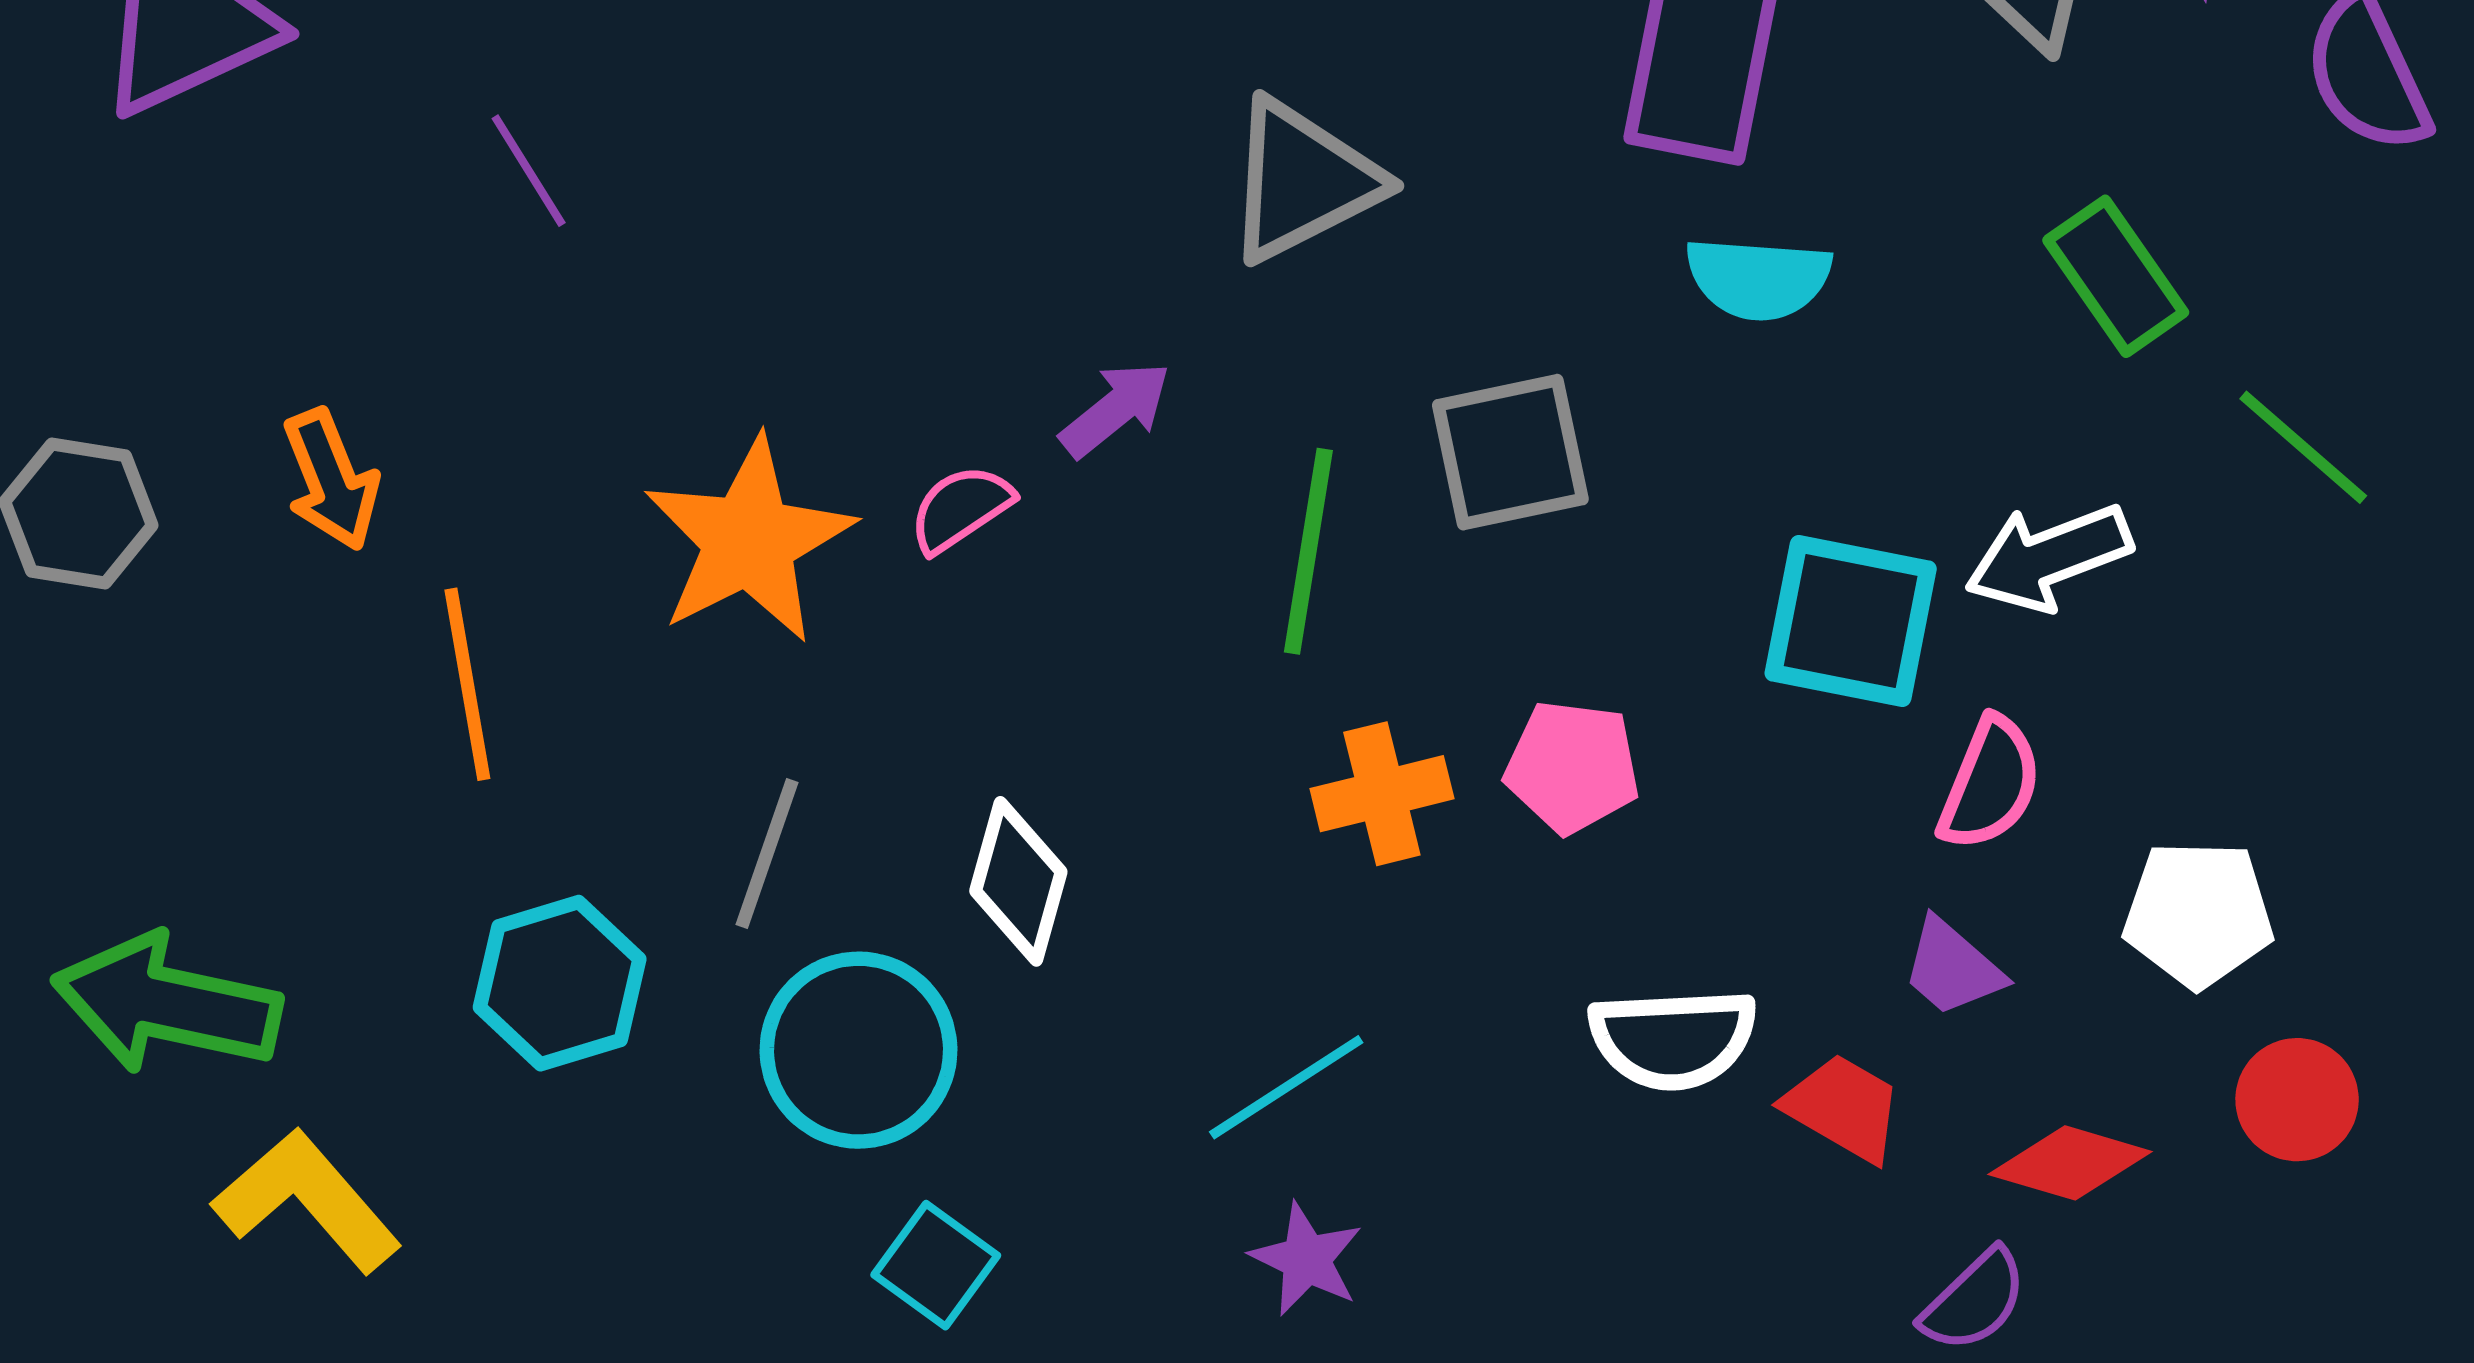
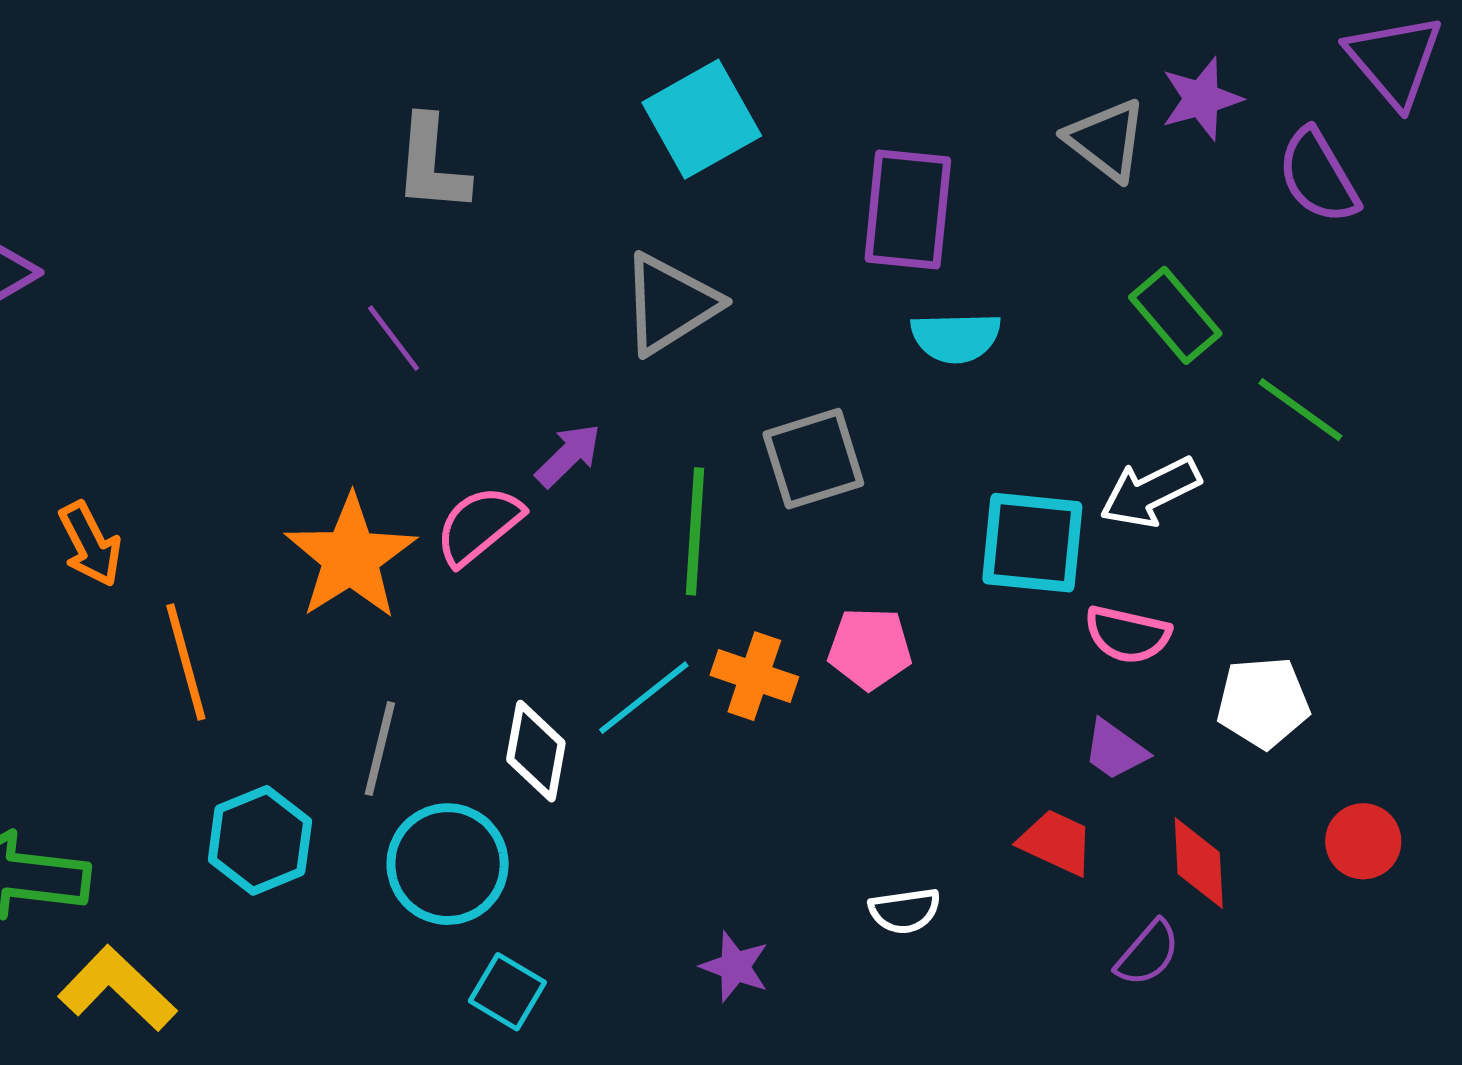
purple line: (529, 171) -> (394, 338), moved
pink semicircle: (961, 509) -> (479, 525), size x1.4
pink semicircle: (1990, 784) -> (1127, 635), turned 86
orange cross: (1382, 794) -> (754, 676), turned 38
white semicircle: (1673, 1039) -> (905, 911), moved, size x0.7
cyan line: (1286, 1087) -> (644, 698), moved
red circle: (2297, 1100) -> (1363, 841), moved
red diamond: (2070, 1163) -> (1199, 863), turned 76

